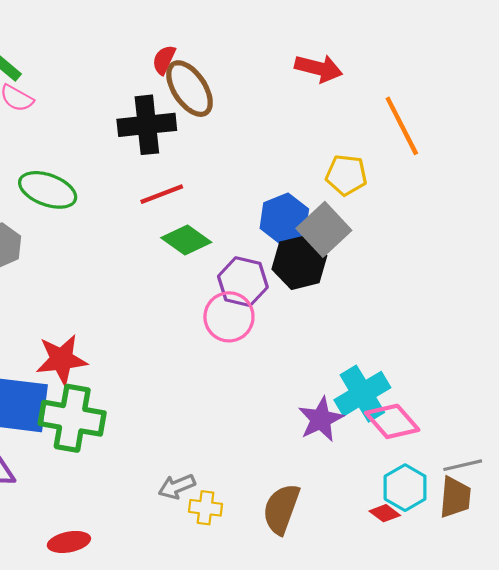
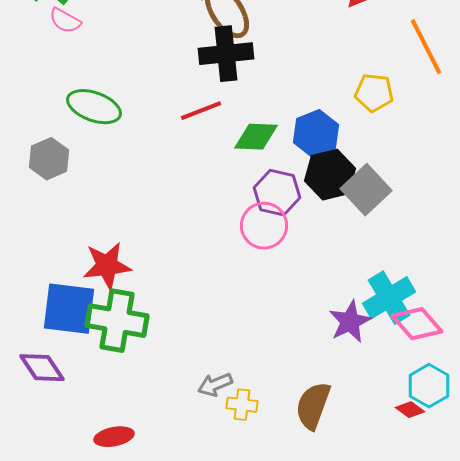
black cross: (147, 125) -> (226, 54), moved
gray square: (324, 229) -> (366, 190), moved
green diamond: (186, 240) -> (256, 137), moved, turned -33

